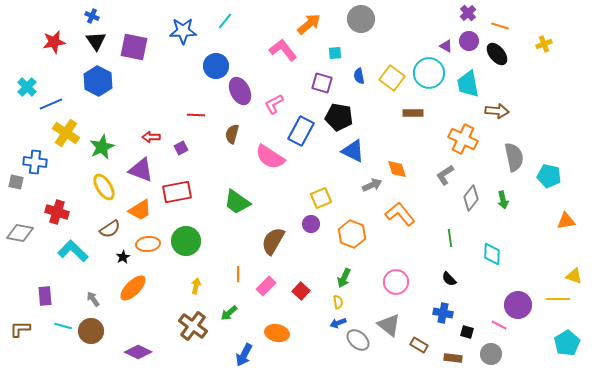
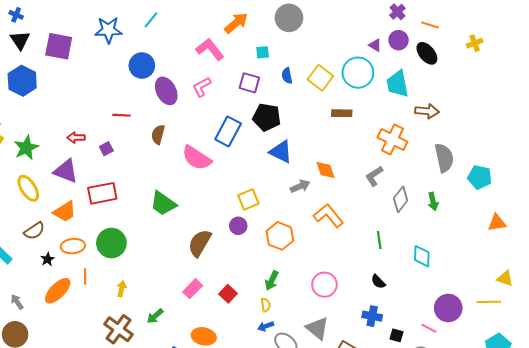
pink L-shape: (274, 104) -> (202, 87), moved
orange line: (238, 274) -> (85, 277), moved

